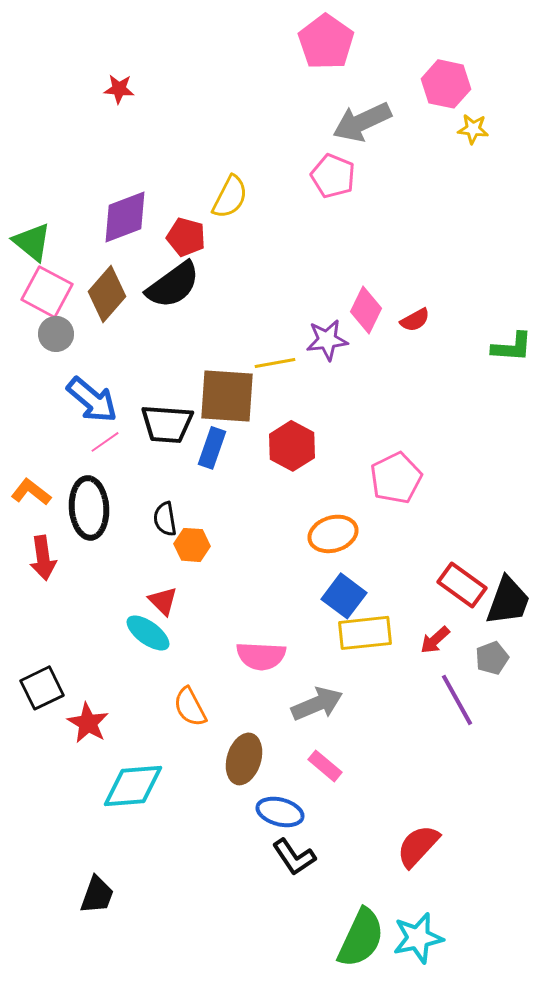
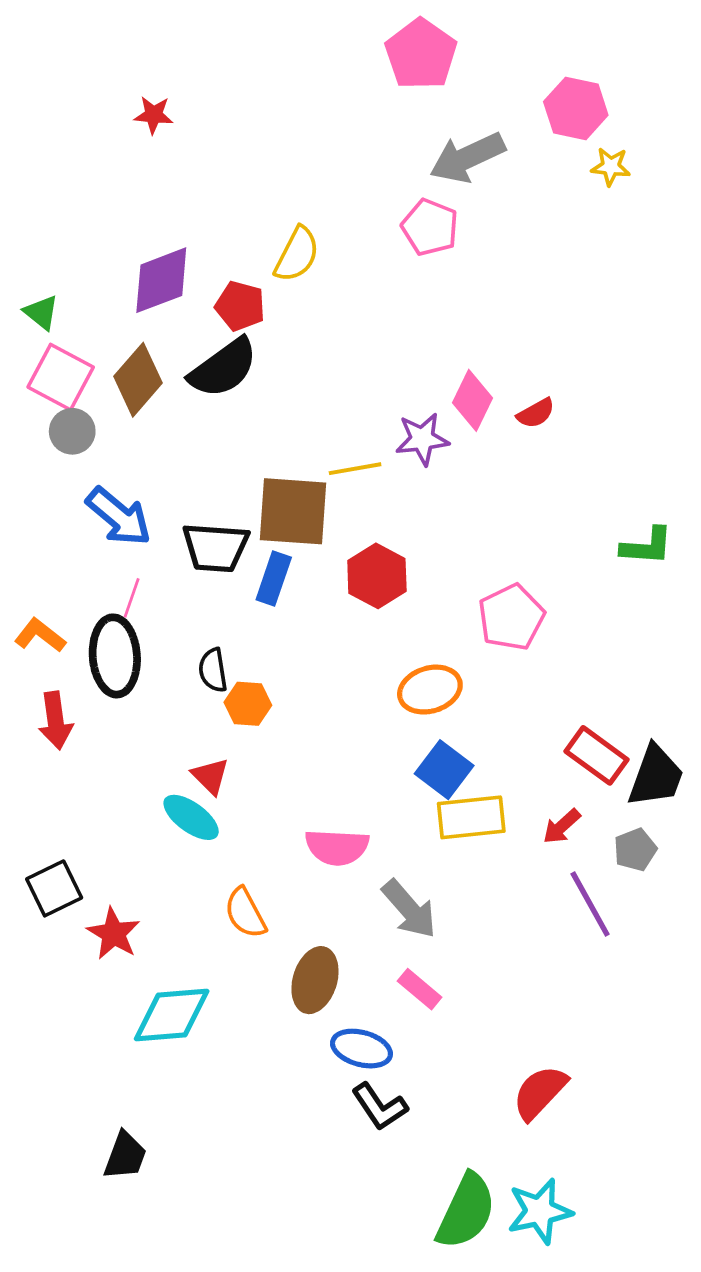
green triangle: (32, 242) -> (41, 312), size x0.7
green L-shape: (512, 347) -> (647, 546), moved
pink line: (105, 442) -> (132, 598), moved, turned -36
gray arrow: (317, 704) -> (409, 909), turned 72

